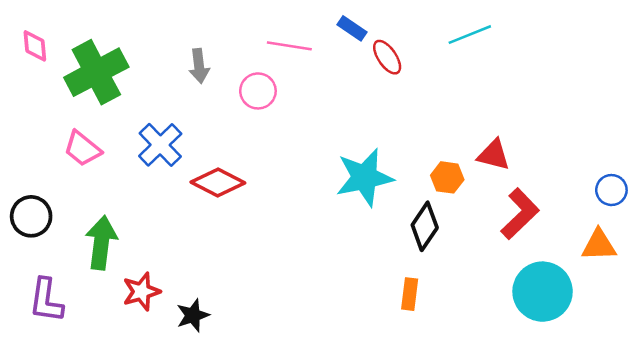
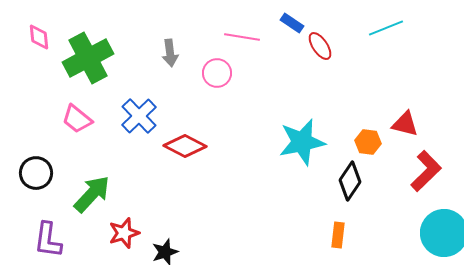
green arrow: (101, 243) -> (92, 194), turned 36

